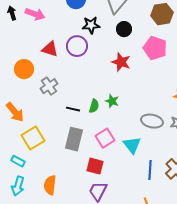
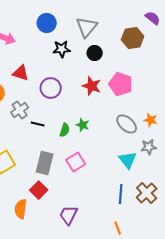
purple circle: (77, 46) -> (51, 88), moved
pink pentagon: (155, 48) -> (121, 84), moved
black line: (73, 109) -> (38, 124), moved
gray ellipse: (152, 121) -> (127, 124), moved, turned 30
cyan triangle: (132, 145) -> (128, 160), moved
red square: (95, 166) -> (39, 190), moved, turned 30

